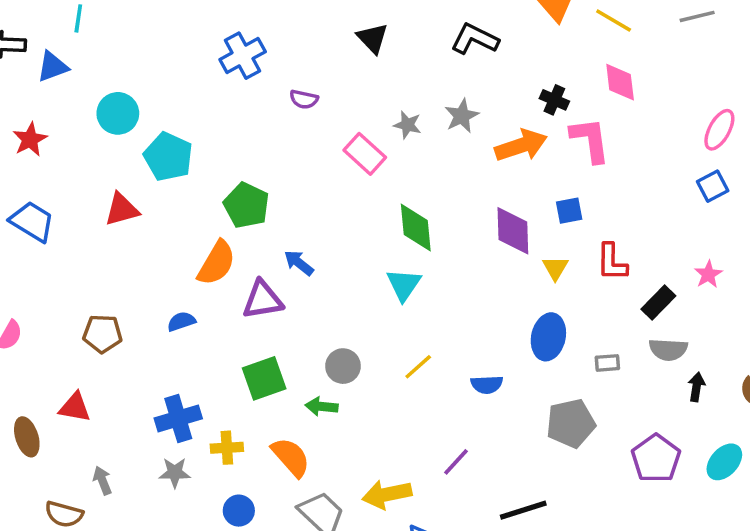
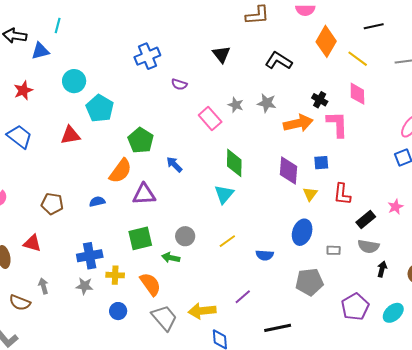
gray star: (462, 116) -> (267, 103), turned 30
blue arrow: (299, 263) -> (174, 164), moved

